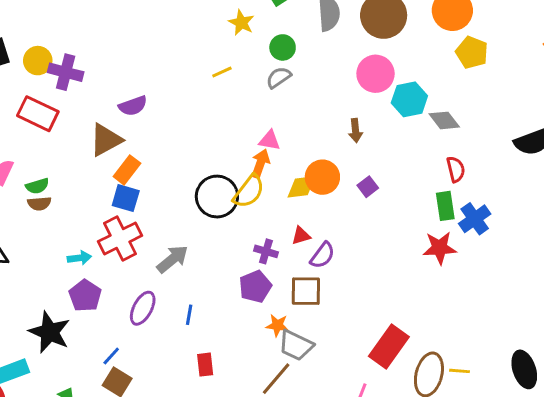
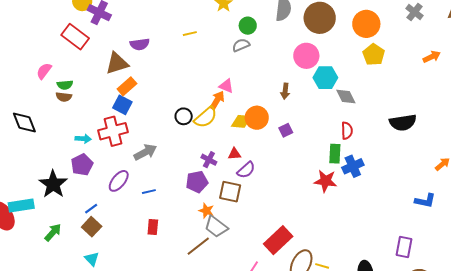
yellow line: (222, 72) -> (190, 34), moved
black circle: (217, 197) -> (184, 116), size x0.6
blue line: (189, 315) -> (149, 192), turned 56

